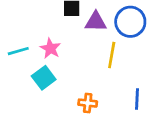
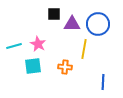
cyan square: (44, 78) -> (33, 66), turned 30
orange cross: (88, 103) -> (65, 67), moved

